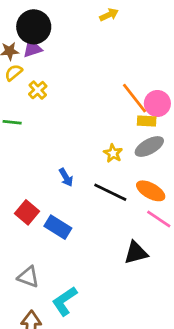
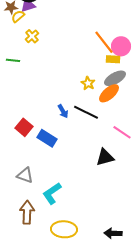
yellow semicircle: (14, 73) -> (18, 16), moved
blue arrow: (66, 177) -> (63, 111), moved
orange ellipse: (151, 191) -> (109, 93), moved, turned -70

